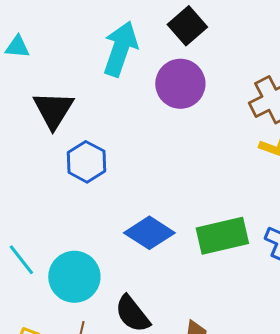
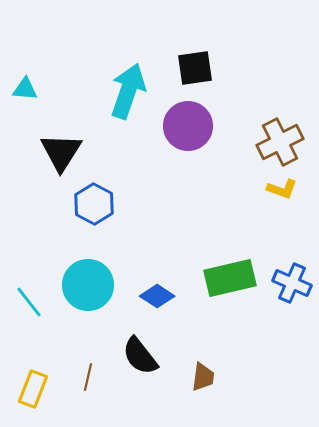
black square: (187, 26) -> (195, 68), turned 33
blue diamond: (149, 233) -> (157, 296), moved, size x0.7
cyan circle: (74, 277) -> (88, 285), moved

